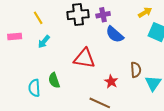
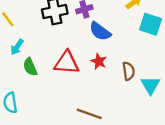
green semicircle: (54, 80) -> (30, 67), moved
red star: (111, 82) -> (99, 61), moved

